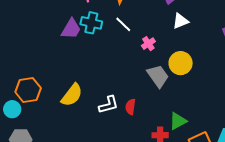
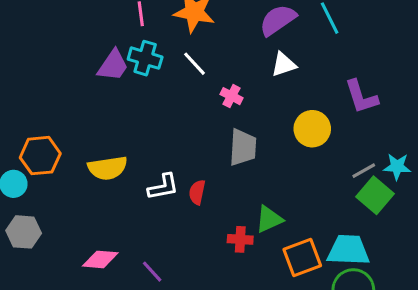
pink cross: (148, 44) -> (232, 96), turned -32
yellow circle: (181, 63) -> (312, 129), moved
gray trapezoid: (158, 76) -> (243, 147), turned 35
yellow semicircle: (72, 95) -> (108, 168), turned 40

